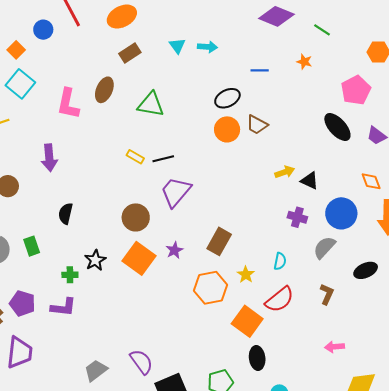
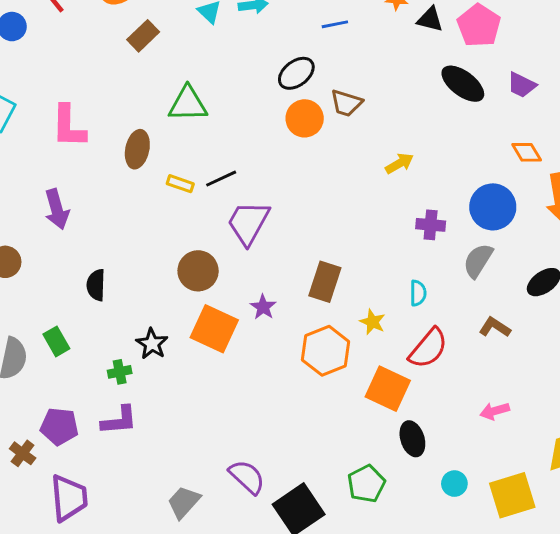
brown ellipse: (104, 90) -> (137, 149), moved
black triangle: (310, 181) -> (430, 19), moved
brown L-shape: (327, 294) -> (495, 327), turned -70
pink arrow: (334, 347) -> (495, 411), moved

